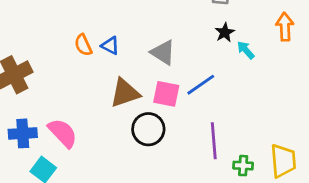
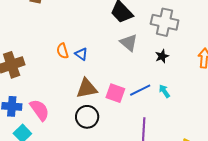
cyan arrow: (246, 50) -> (164, 91), moved
gray triangle: (163, 52) -> (129, 43), moved
black circle: (148, 129) -> (87, 117), moved

